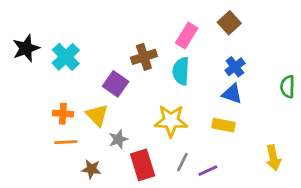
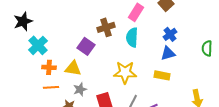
cyan cross: (66, 57) -> (38, 45), moved
blue triangle: (232, 94) -> (168, 53), turned -35
yellow triangle: (97, 115) -> (73, 68), turned -36
gray star: (118, 139) -> (80, 89), moved

